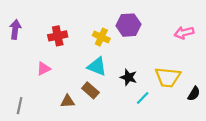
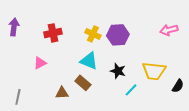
purple hexagon: (129, 25) -> (118, 35), moved

